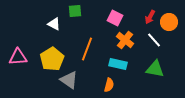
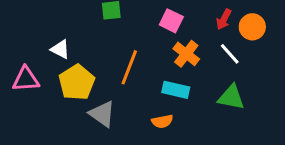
white triangle: (54, 24) -> (60, 49), moved
orange semicircle: (109, 85) -> (162, 121), turned 64

